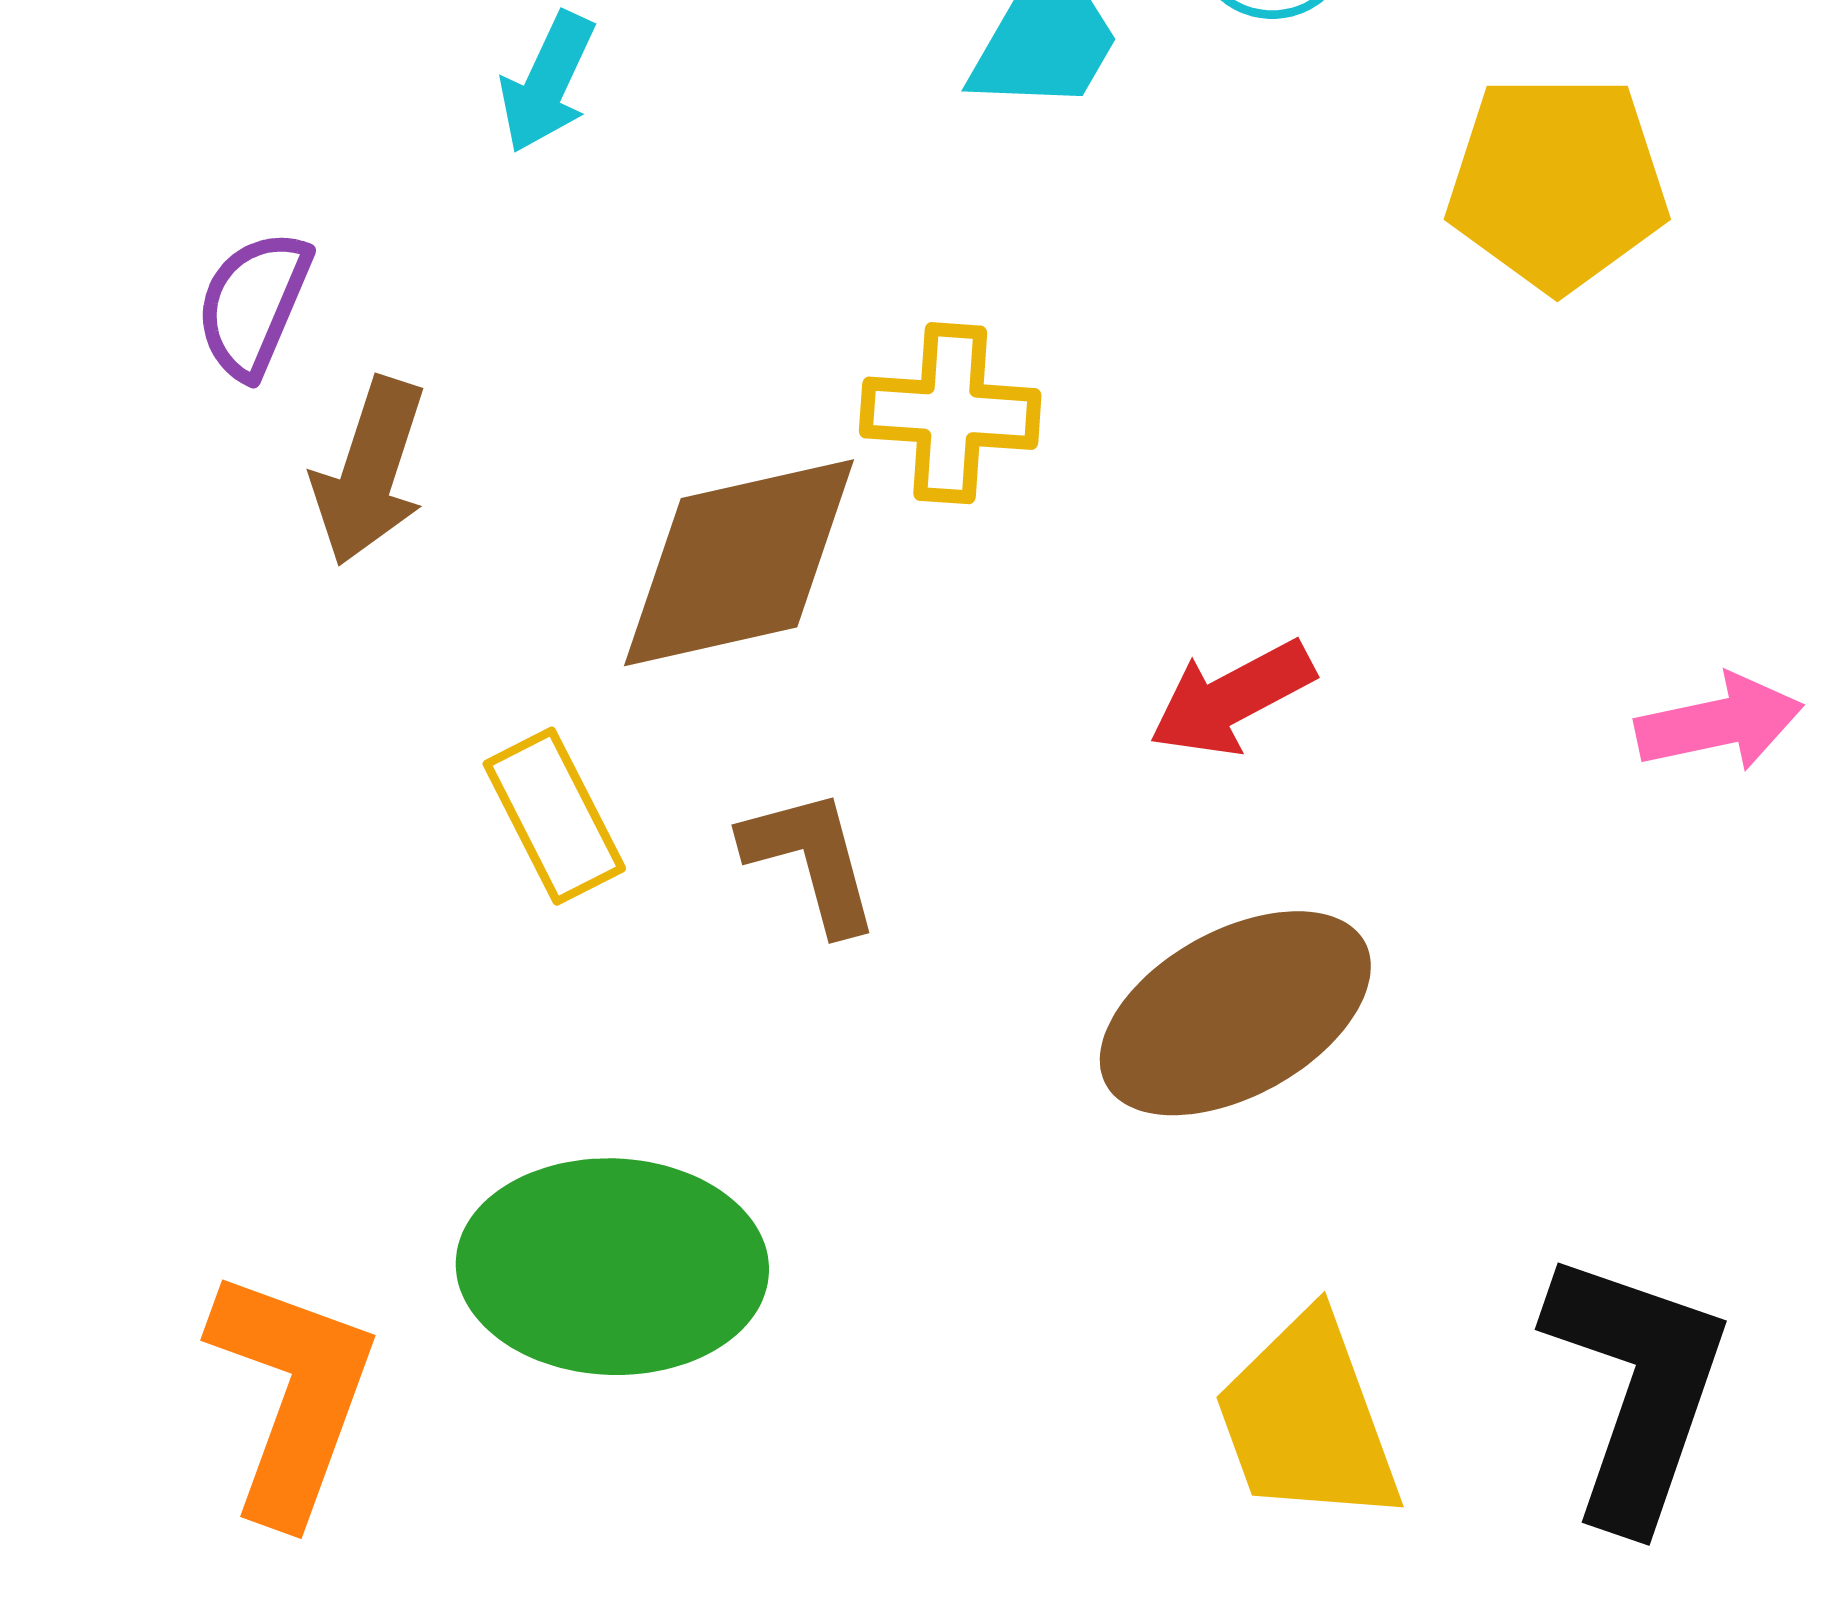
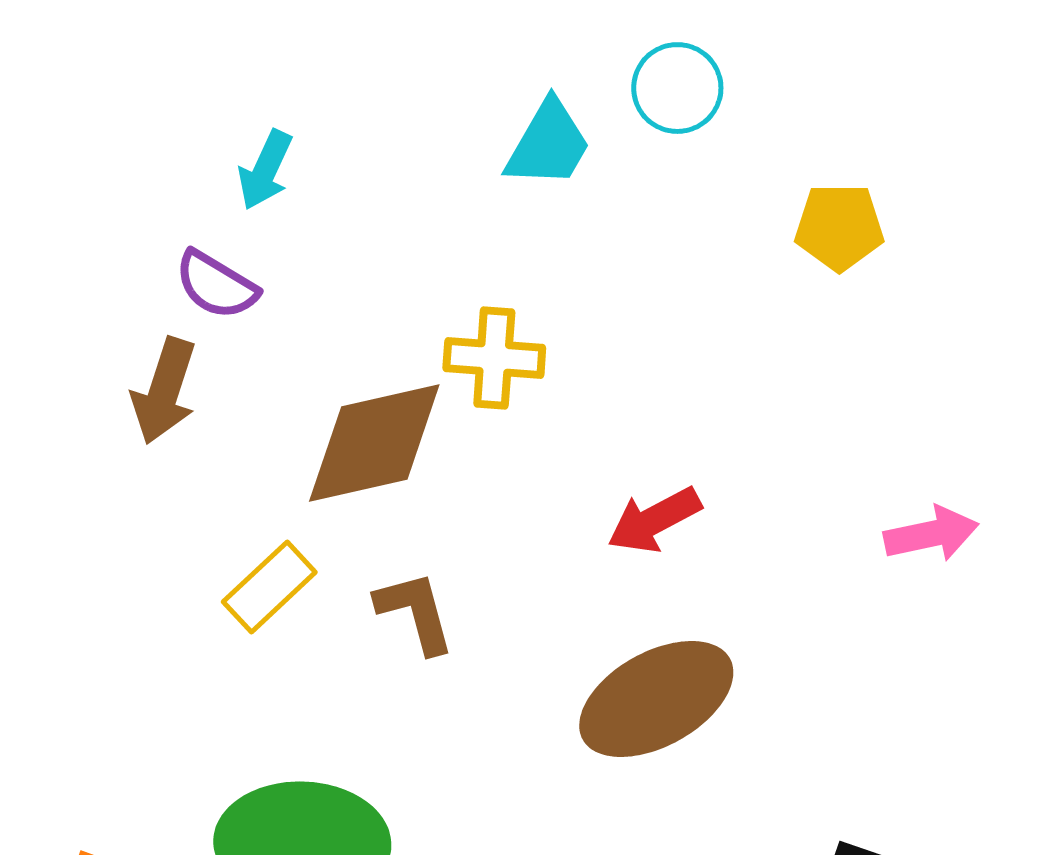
yellow pentagon: (1557, 183) -> (839, 227), size x0.7
purple semicircle: (253, 304) -> (216, 285), moved, turned -82
yellow rectangle: (554, 816) -> (269, 587), turned 74

